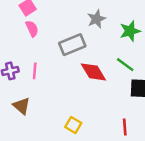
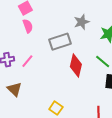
pink line: (35, 71) -> (27, 61), turned 32
red diamond: (93, 72) -> (76, 66), turned 40

